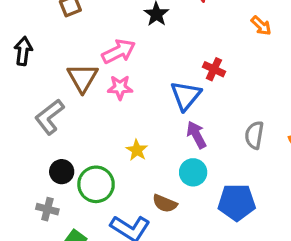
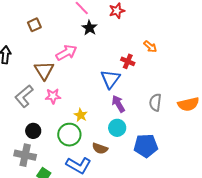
orange arrow: (261, 26) -> (150, 47), moved
pink star: (120, 87) -> (53, 96), moved
green circle: (96, 184) -> (69, 135), moved
gray cross: (47, 209) -> (25, 155), size x1.5

